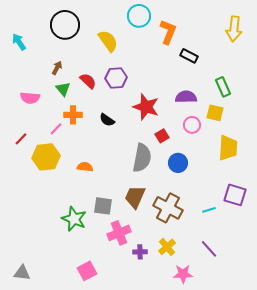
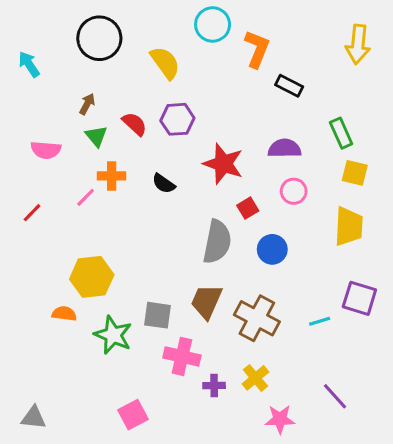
yellow square: (215, 113) -> (355, 173), moved
yellow hexagon: (46, 157) -> (92, 277), moved
orange semicircle: (85, 167) -> (64, 314), moved
pink cross: (119, 233) -> (182, 356), turned 35
purple line: (209, 249) -> (335, 396), moved

